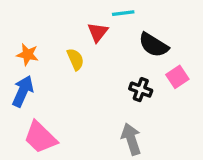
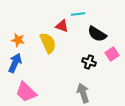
red triangle: (98, 32) -> (62, 26), turned -48
yellow semicircle: (75, 59) -> (48, 43), size x1.5

